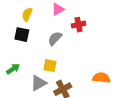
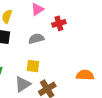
gray semicircle: (55, 38) -> (36, 39), turned 35

